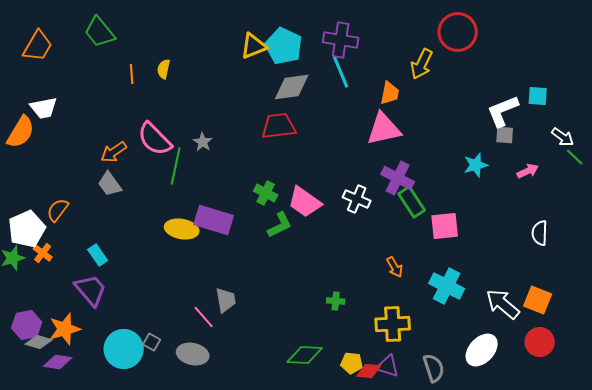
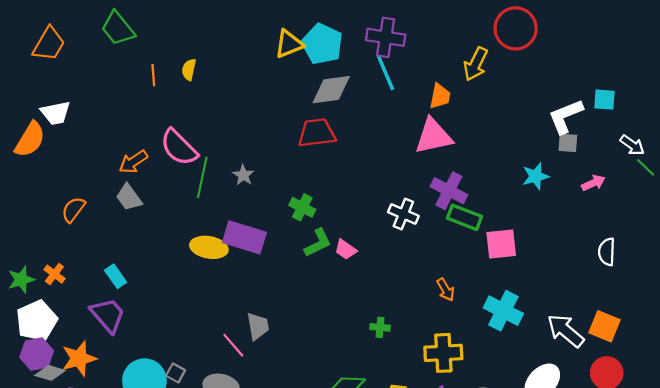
gray star: (203, 142) -> (243, 175), moved
pink trapezoid: (305, 202) -> (346, 250), moved, size x0.6
green rectangle: (412, 202) -> (464, 217), turned -36
orange semicircle: (58, 210) -> (73, 210), moved
white pentagon: (27, 229) -> (37, 321), moved

